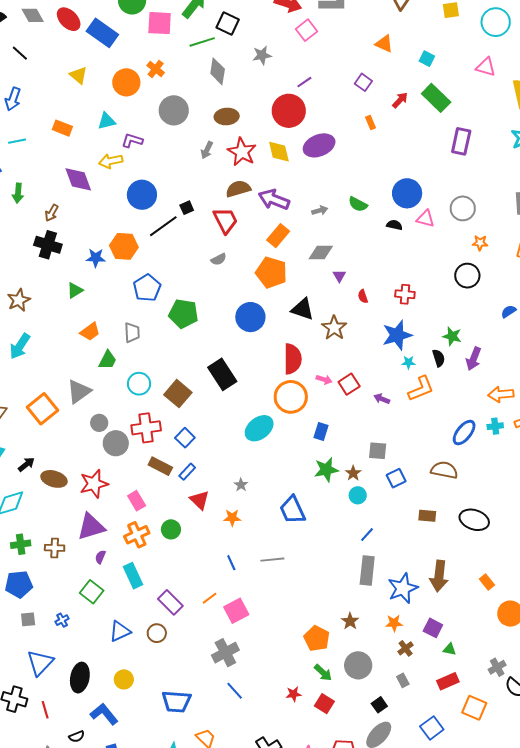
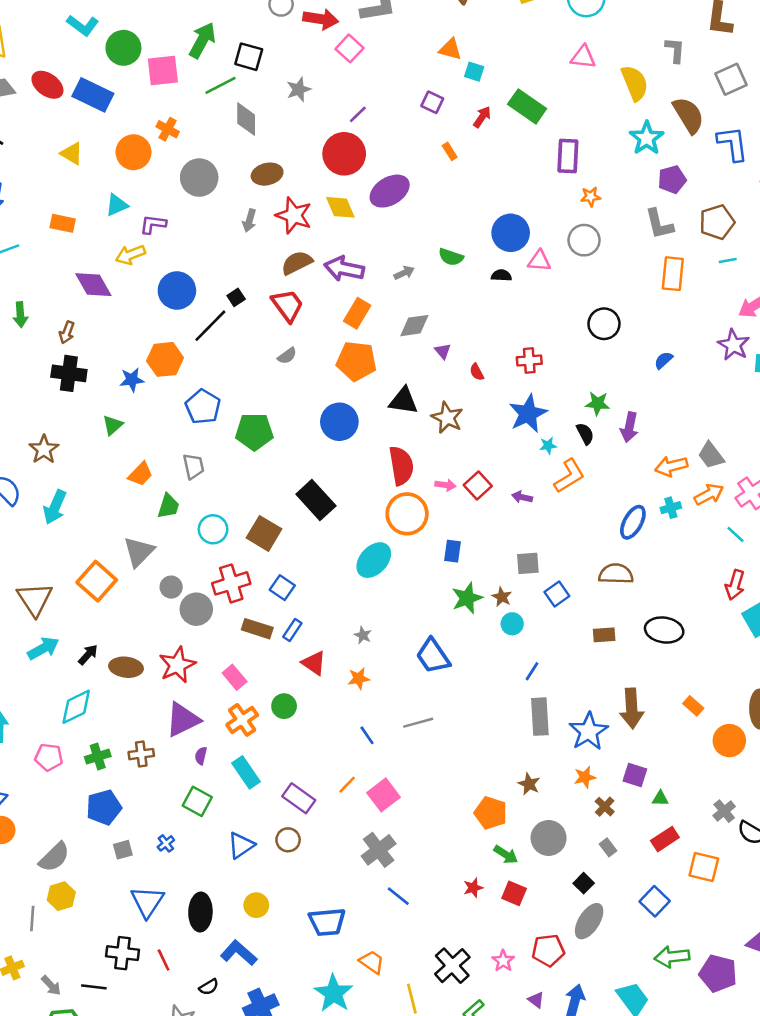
cyan square: (427, 59) -> (474, 72), moved
orange star: (480, 243) -> (591, 197), moved

